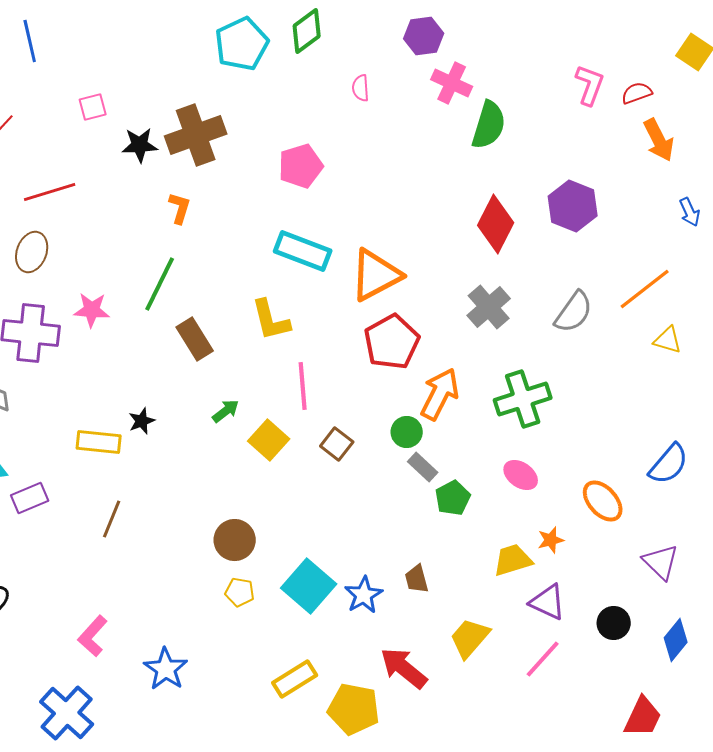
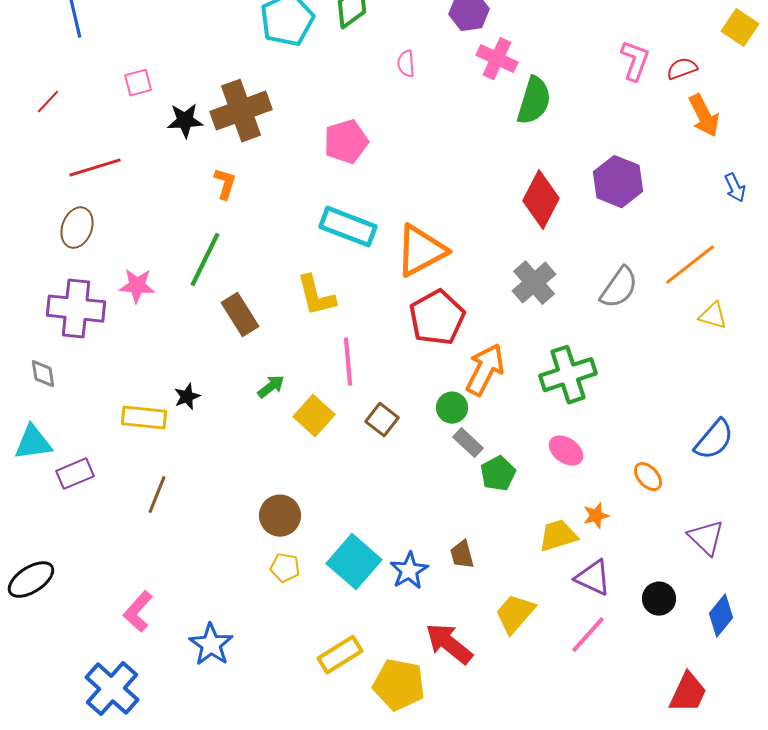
orange ellipse: (603, 501) -> (648, 477), size x0.7

